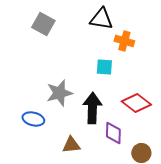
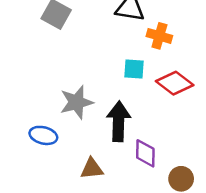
red diamond: (136, 103) -> (175, 83), moved

